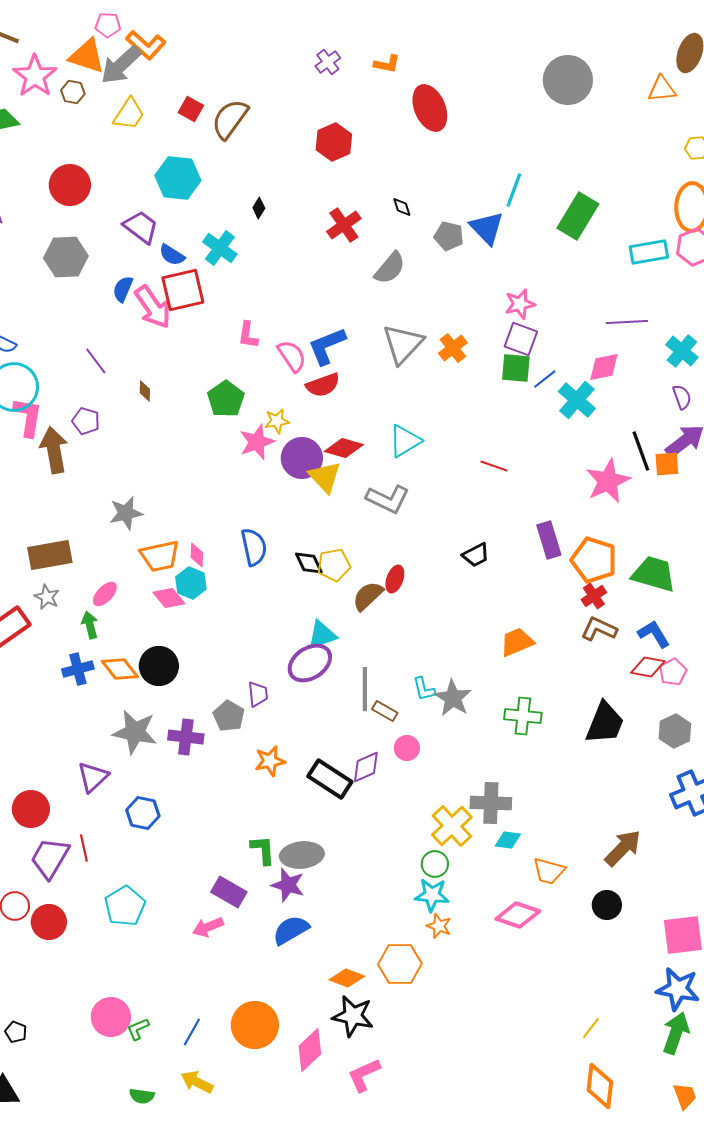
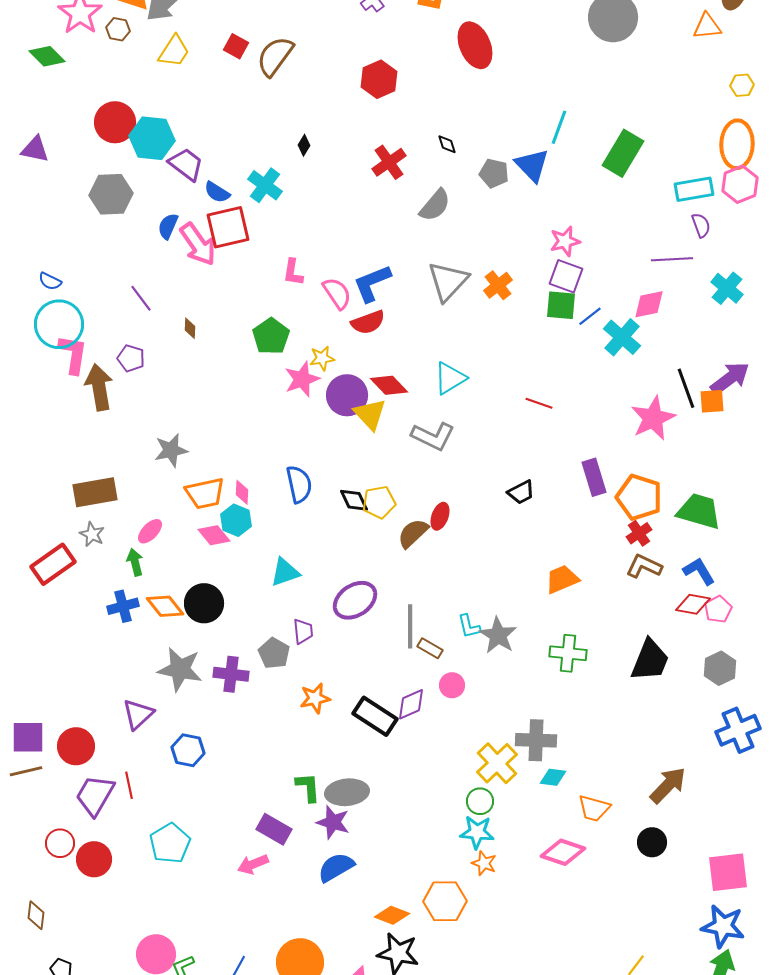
cyan hexagon: (178, 178) -> (152, 138), moved
purple semicircle: (682, 397) -> (701, 225), moved
red diamond: (344, 448) -> (389, 385), turned 30
cyan triangle: (322, 635) -> (285, 572), moved

